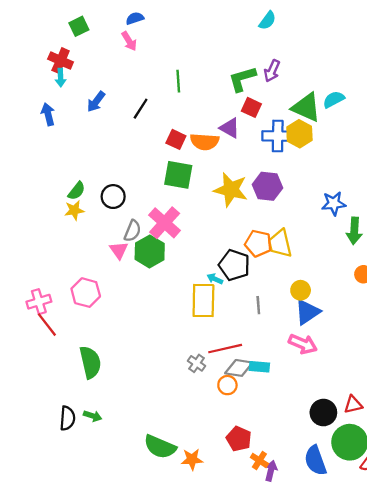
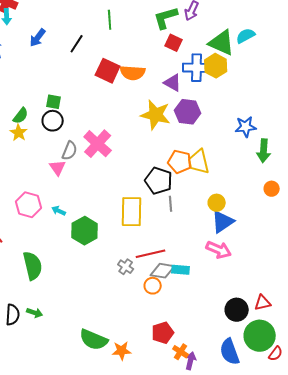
purple triangle: (230, 128) -> (173, 83), moved
red square: (176, 139) -> (108, 71), size x1.4
green square: (178, 175) -> (54, 102), moved, size x0.6
yellow star: (74, 210) -> (19, 133), turned -30
green hexagon: (150, 251) -> (85, 231), moved
cyan arrow: (215, 279) -> (59, 211), moved
gray line: (258, 305) -> (171, 204), moved
red pentagon: (239, 439) -> (163, 333), turned 30

